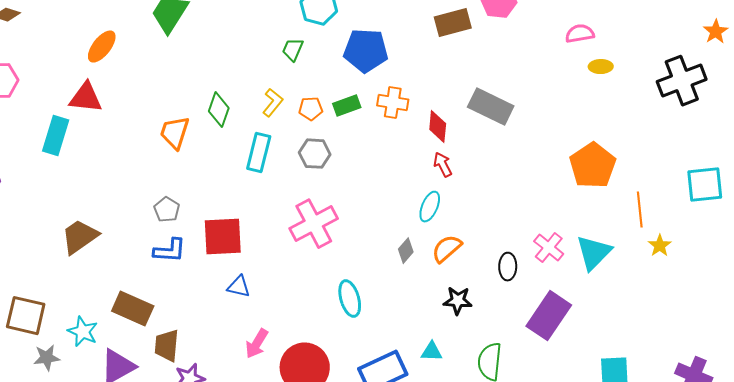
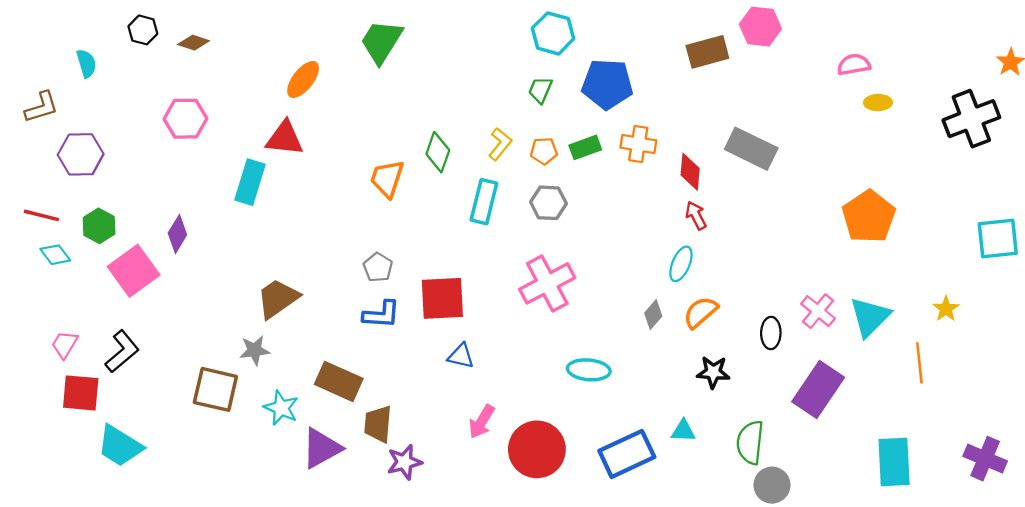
green trapezoid: (293, 50) -> (540, 90), moved
orange line: (640, 210) -> (919, 363), moved
cyan ellipse: (350, 299) -> (589, 370), turned -69
gray star: (47, 358) -> (255, 350), moved

